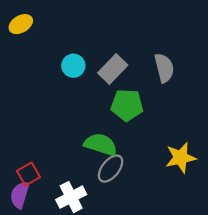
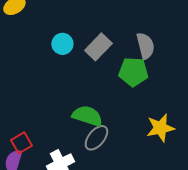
green pentagon: (127, 105) -> (133, 72), moved

